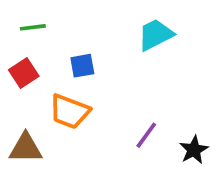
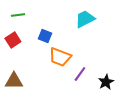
blue square: (82, 66) -> (45, 36), turned 32
orange trapezoid: (69, 111) -> (60, 57), moved

